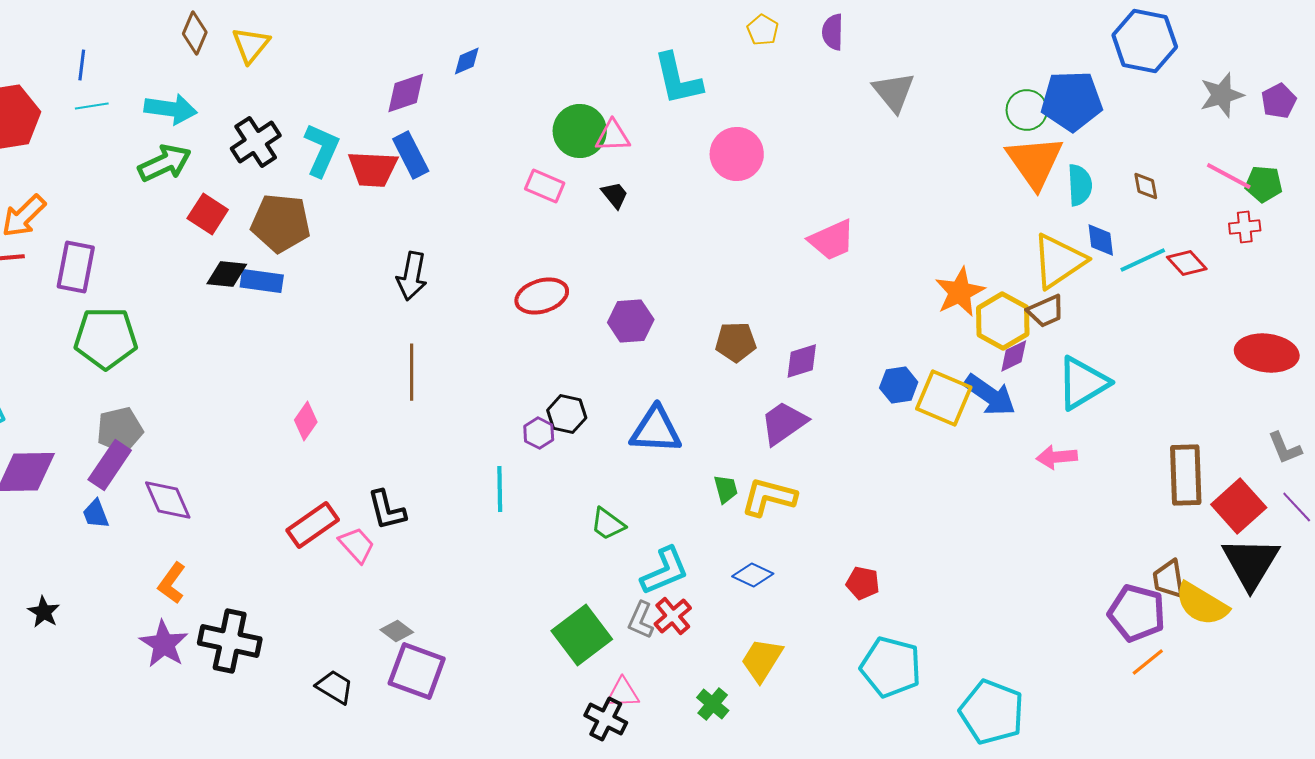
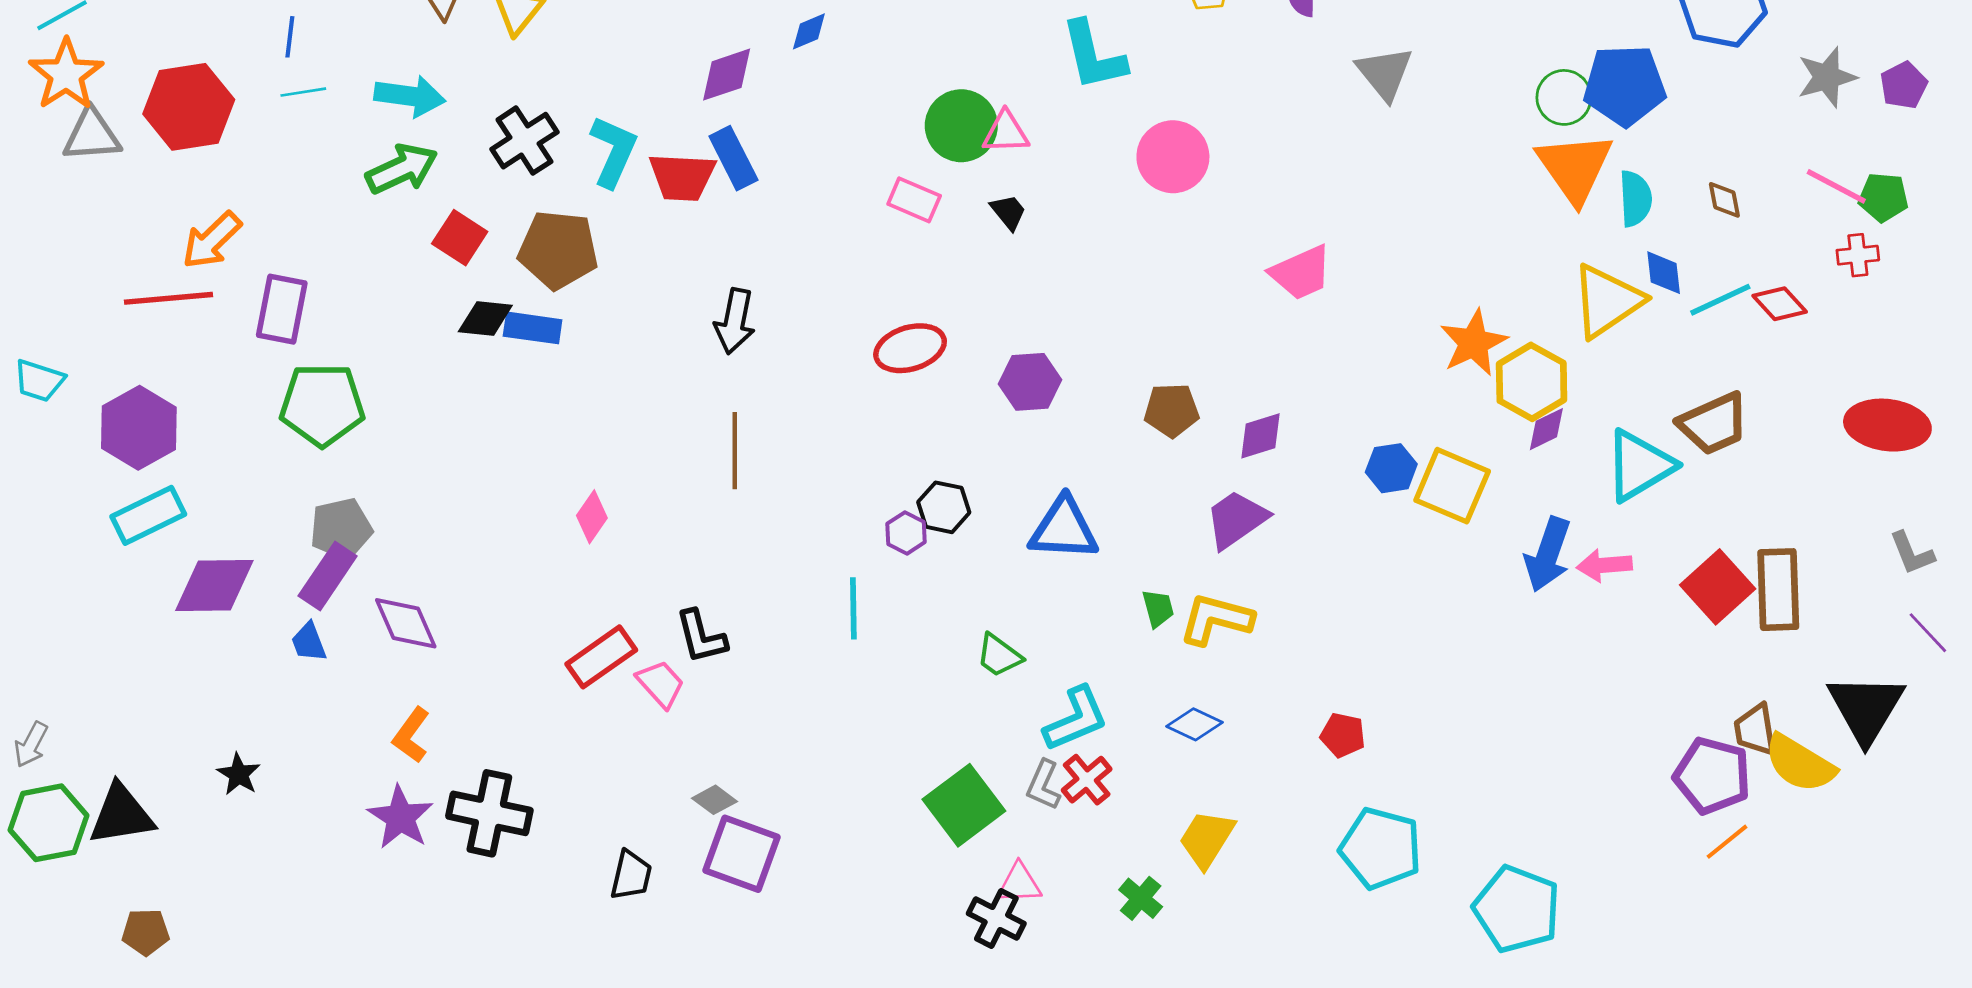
brown trapezoid: (1046, 311) -> (1714, 424), moved, size x1.4
blue arrow: (990, 395) -> (1548, 554), moved, turned 74
red square: (1239, 506) -> (1718, 587), moved
black trapezoid: (335, 687) -> (631, 875), turned 72

